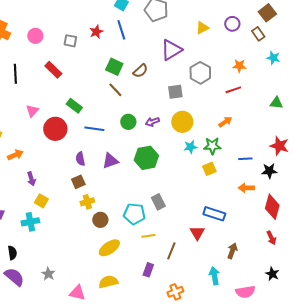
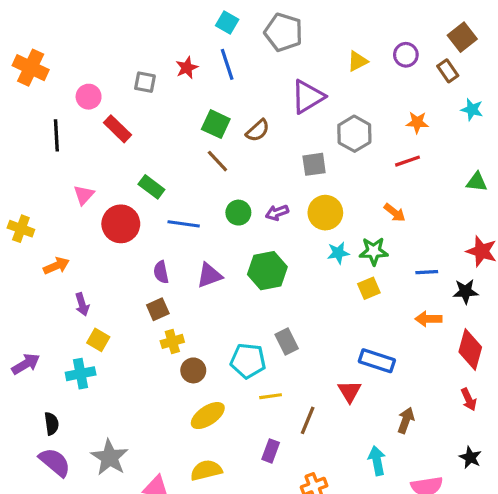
pink circle: (35, 36) -> (89, 97), moved
orange arrow: (225, 122) -> (395, 213), turned 72
gray star: (48, 274) -> (110, 457), size x1.6

